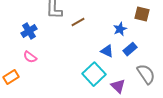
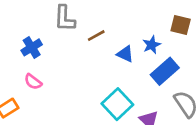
blue rectangle: (130, 49) -> (165, 71), size x1.5
blue triangle: (107, 51) -> (125, 54), moved

